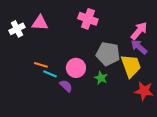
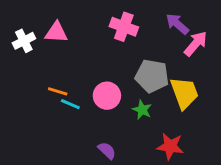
purple arrow: (139, 47) -> (177, 24), moved
purple semicircle: (66, 86) -> (107, 151), moved
red star: (144, 91) -> (170, 146), moved

